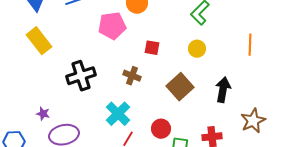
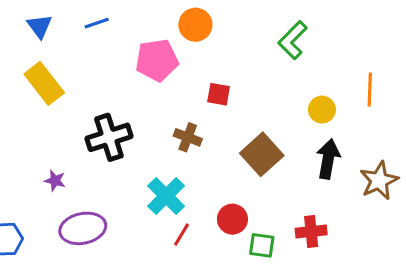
yellow circle: (197, 49) -> (322, 110), moved
purple star: (43, 114) -> (55, 181), moved
brown star: (253, 121) -> (379, 181), moved

